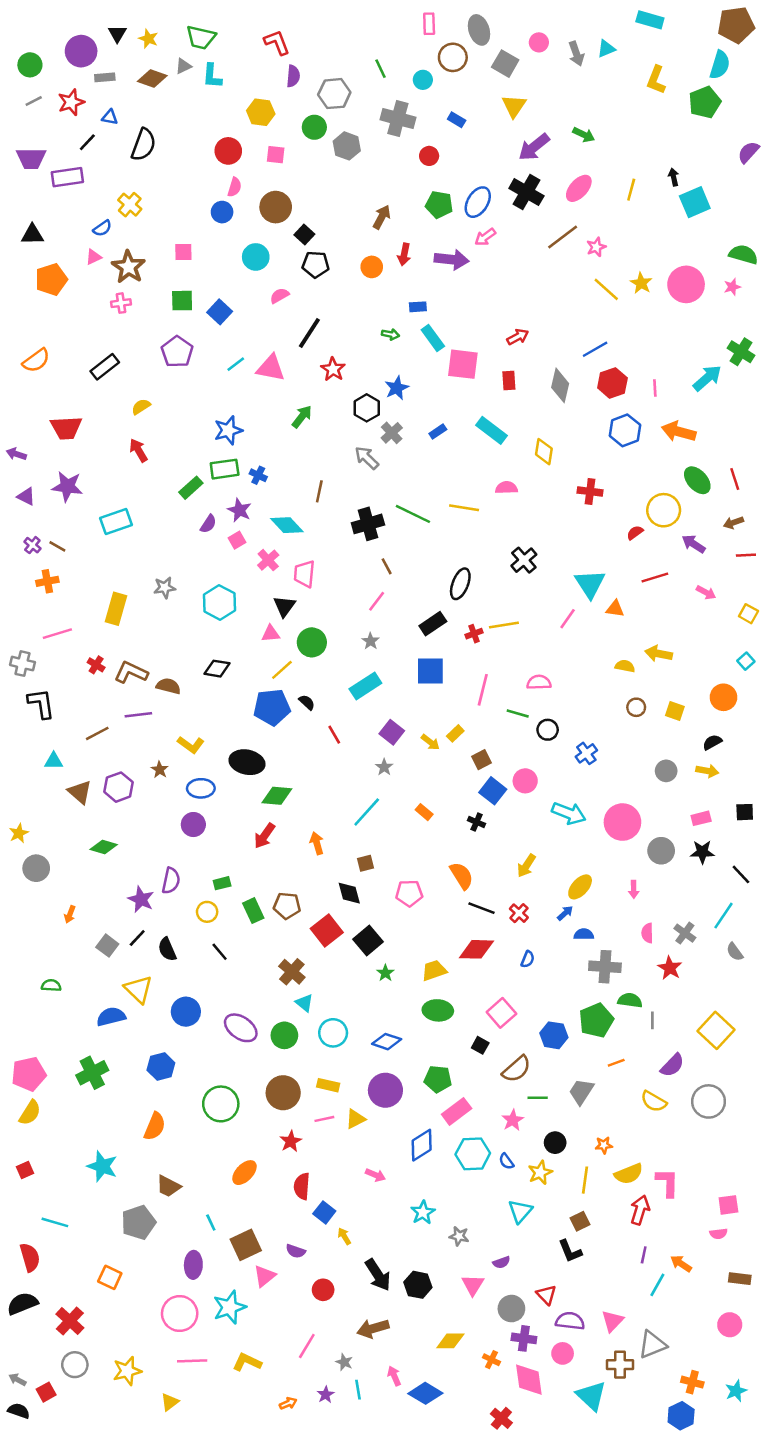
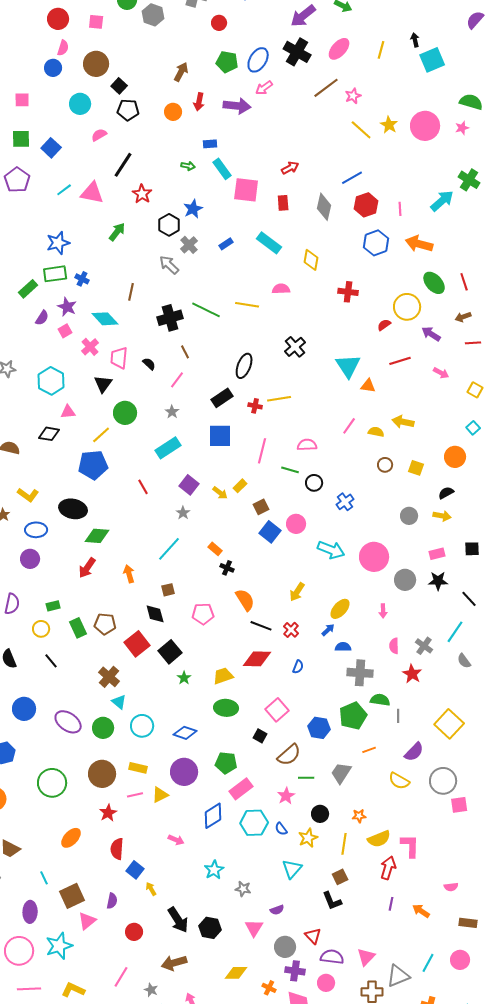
pink line: (568, 619) -> (349, 426), moved
pink triangle: (271, 634) -> (68, 412), moved
red cross: (474, 634) -> (255, 406), turned 32
black semicircle: (307, 702) -> (149, 364), moved
black cross: (477, 822) -> (227, 568), moved
pink square: (728, 1205) -> (459, 805), moved
purple semicircle: (296, 1251) -> (112, 901), turned -98
cyan line: (657, 1285) -> (428, 963), moved

